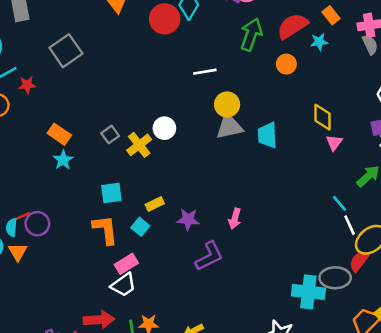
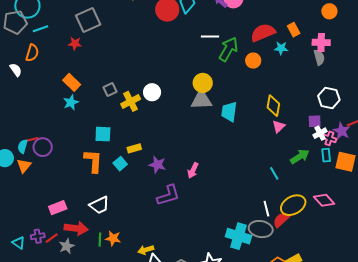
green arrow: (251, 34) -> (228, 49), moved
white line: (205, 72) -> (210, 37), moved
red star: (27, 85) -> (75, 43), moved
white line: (350, 225) -> (266, 209), moved
pink rectangle: (126, 264) -> (58, 208), moved

